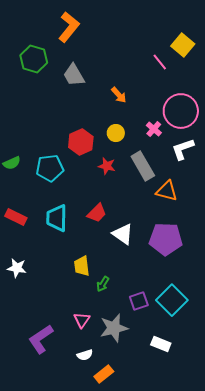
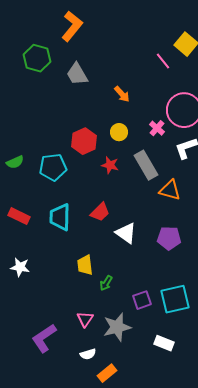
purple pentagon: (166, 239) -> (169, 238), size x0.7
cyan square: (172, 300) -> (175, 299), turned 32

